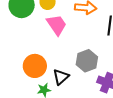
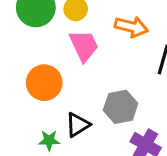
orange circle: (35, 66) -> (44, 83), moved

